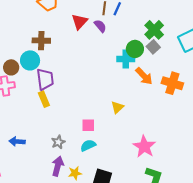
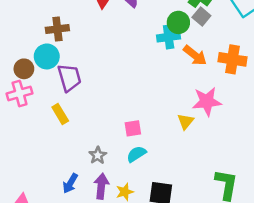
yellow rectangle: (44, 99) -> (60, 114), moved
yellow triangle: (117, 107) -> (186, 121), moved
blue arrow: (17, 142) -> (70, 183), moved, turned -56
pink star: (144, 147) -> (207, 101), moved, turned -30

